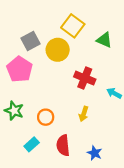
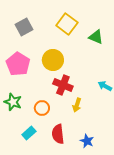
gray square: (30, 41) -> (24, 27), moved
yellow circle: (58, 50) -> (53, 60), moved
red cross: (85, 78) -> (63, 85), moved

